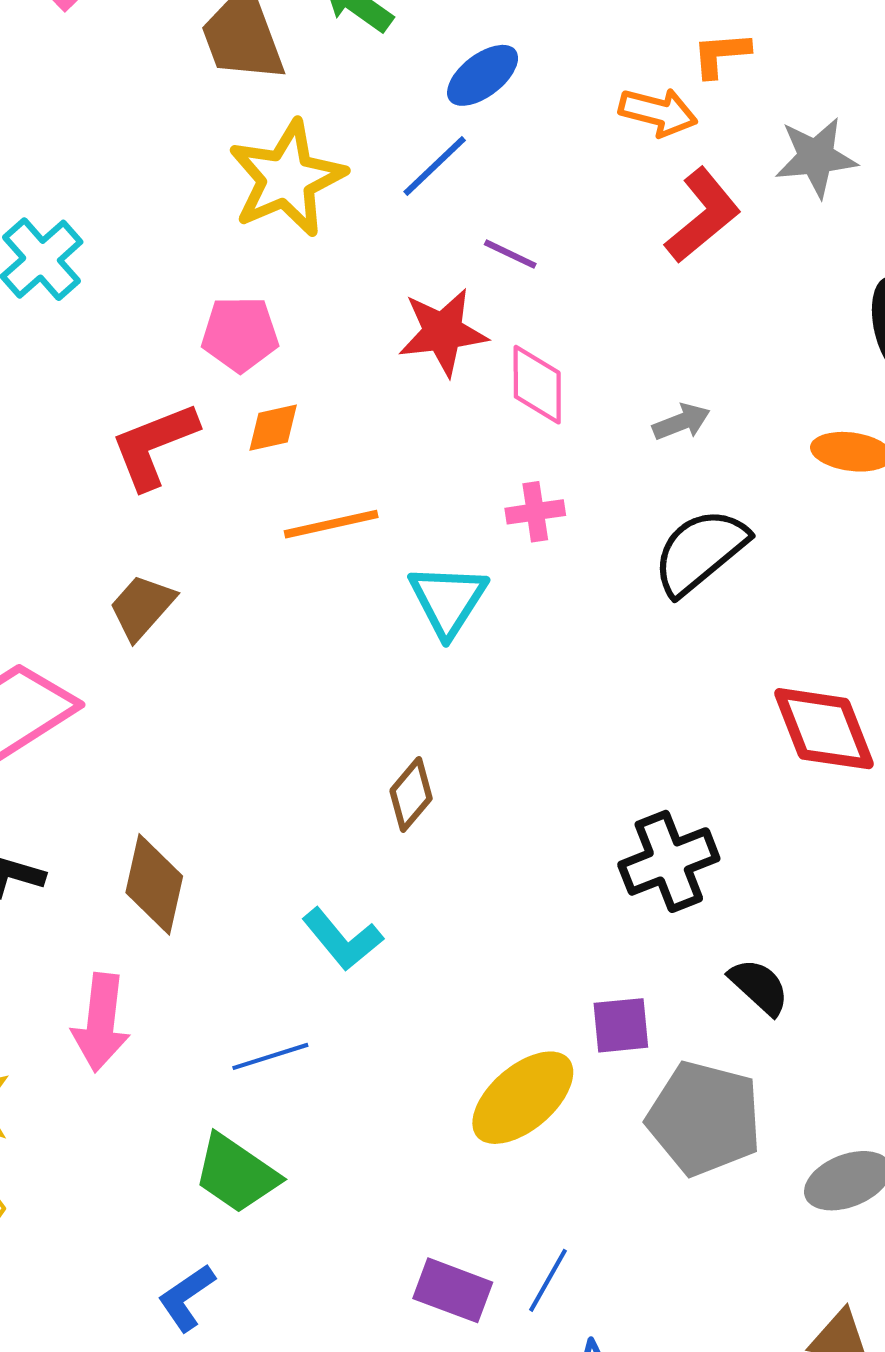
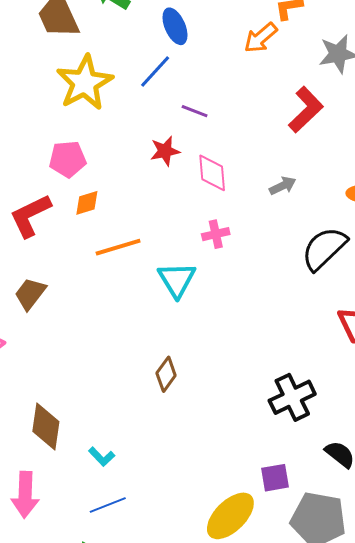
blue ellipse: (483, 75) -> (175, 26), turned -72
orange arrow: (658, 112) -> (261, 38), turned 129
red L-shape: (703, 215) -> (306, 110), moved
red star: (443, 332) -> (165, 151), size x0.7
black semicircle: (700, 552) -> (324, 248), moved
cyan L-shape: (342, 939) -> (102, 457), moved, size x0.7

